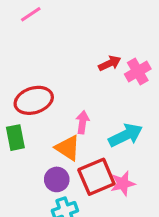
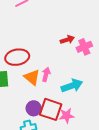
orange triangle: (68, 148) -> (32, 77), moved
red square: (96, 177) -> (51, 109), turned 35
purple circle: (57, 179) -> (34, 108), moved

